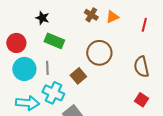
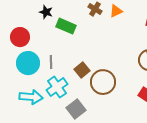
green rectangle: (54, 41) -> (66, 26), moved
brown circle: (99, 53) -> (103, 82), moved
cyan cross: (53, 93) -> (57, 87), turned 30

